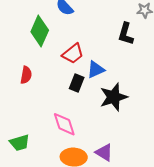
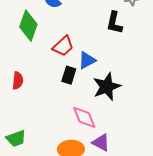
red semicircle: (26, 75) -> (18, 81), moved
pink diamond: (64, 124) -> (84, 117), moved

